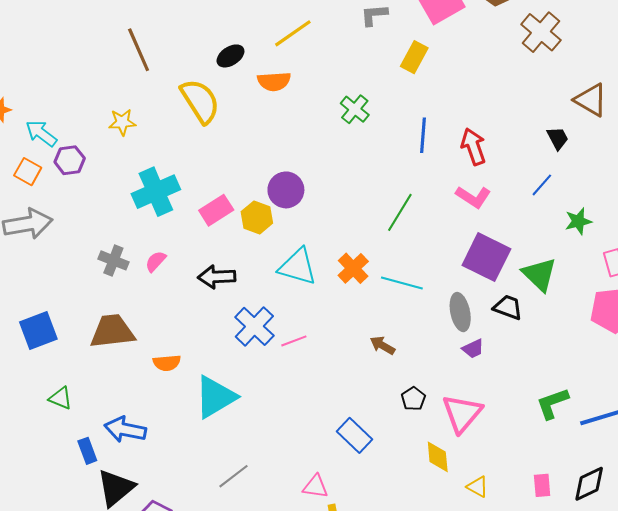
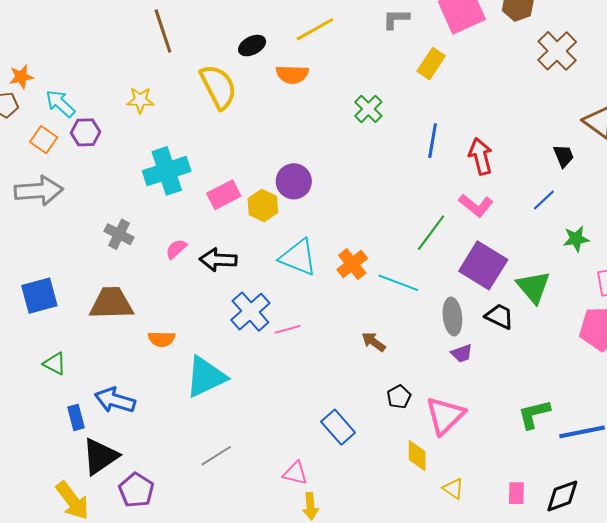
green line: (400, 212) -> (431, 233), moved
pink semicircle: (156, 261) -> (176, 249), moved

